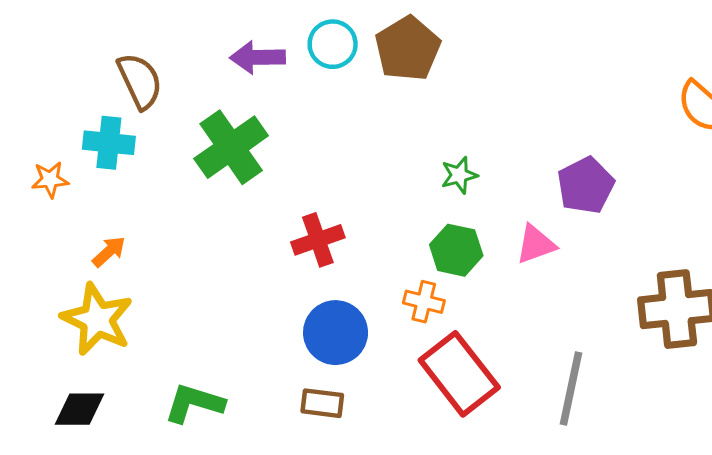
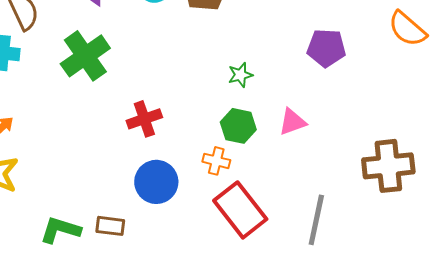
purple pentagon: (586, 185) -> (326, 48), moved, turned 30
brown rectangle: (322, 403) -> (110, 226), moved

